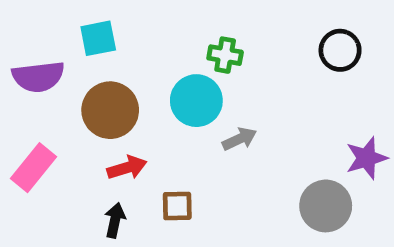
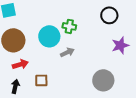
green cross: (225, 55) -> (69, 26), moved
purple star: (366, 158) -> (120, 45), moved

